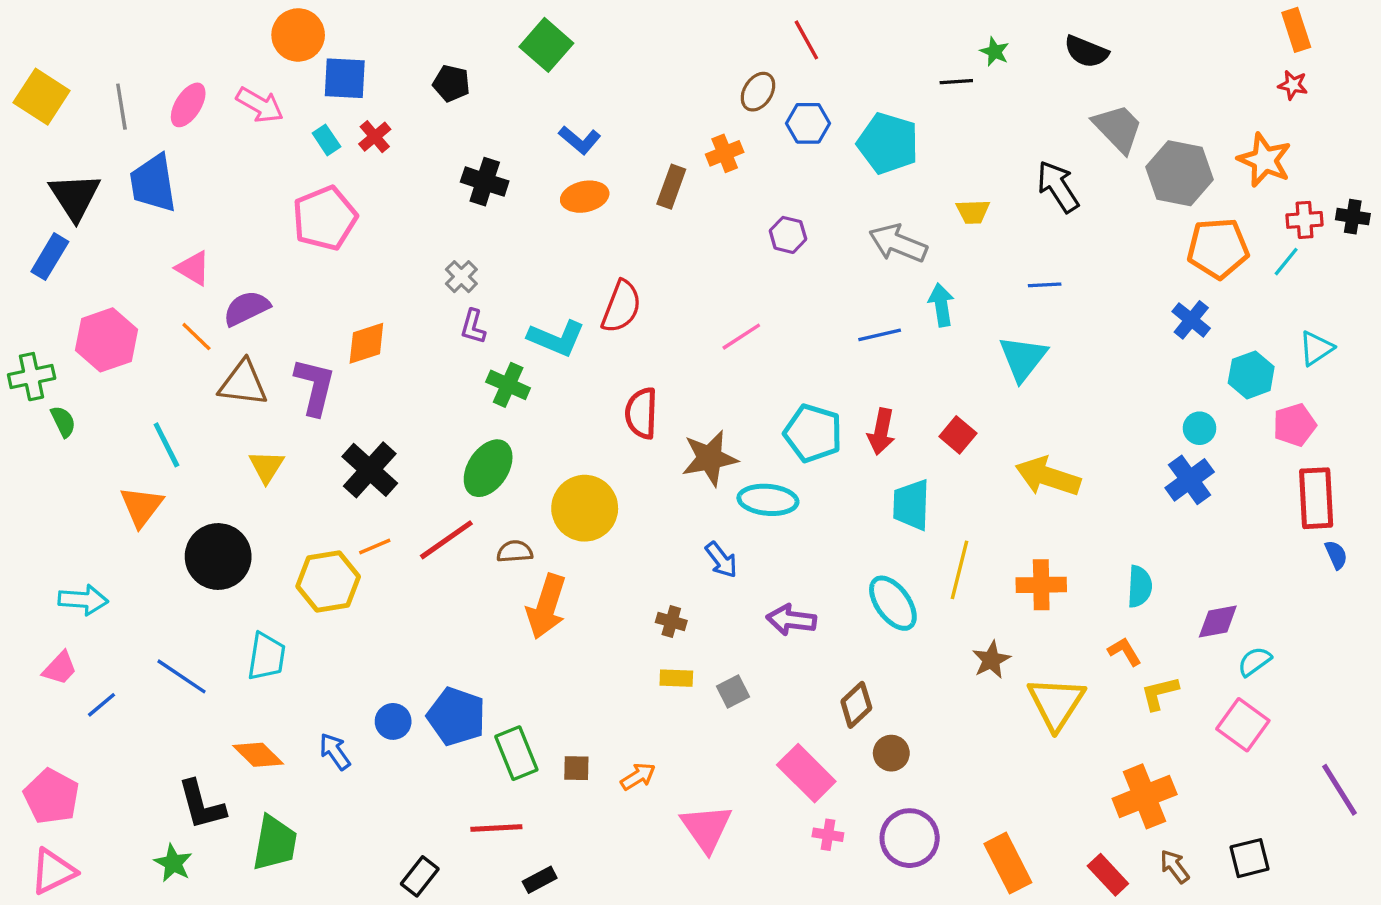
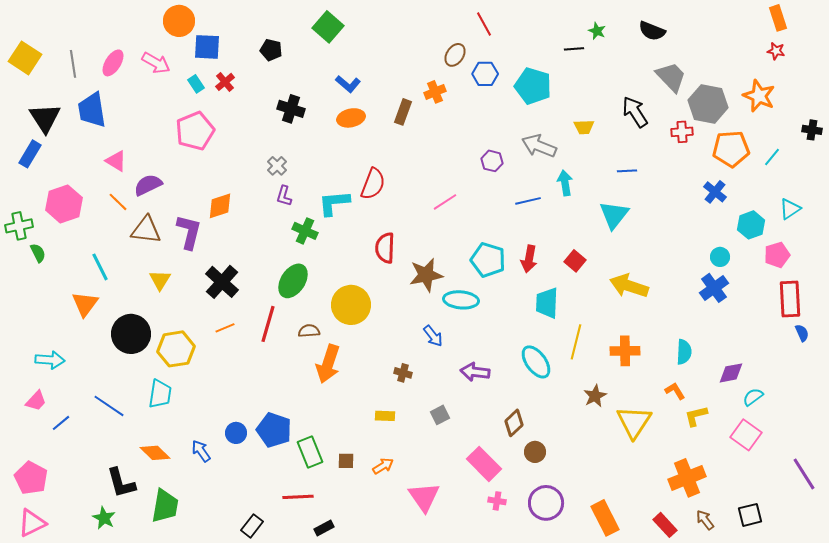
red cross: (1304, 220) -> (682, 132), moved
purple hexagon: (788, 235) -> (492, 161), moved
cyan L-shape: (556, 338) -> (334, 203), turned 152
red line: (446, 540) -> (268, 324), turned -39
yellow hexagon: (328, 581) -> (176, 349), moved
yellow rectangle: (676, 678) -> (385, 416), moved

